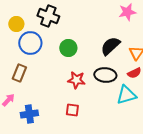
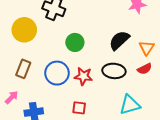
yellow circle: (16, 24) -> (24, 30), moved, size x1.5
blue circle: (30, 43) -> (57, 73), moved
cyan triangle: (126, 95) -> (130, 105), moved

